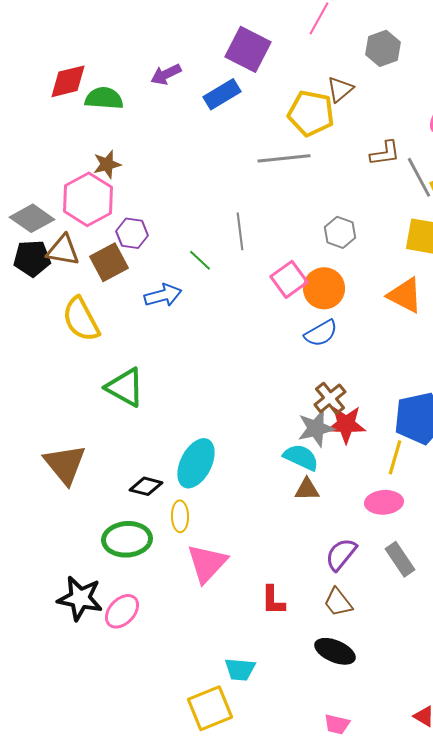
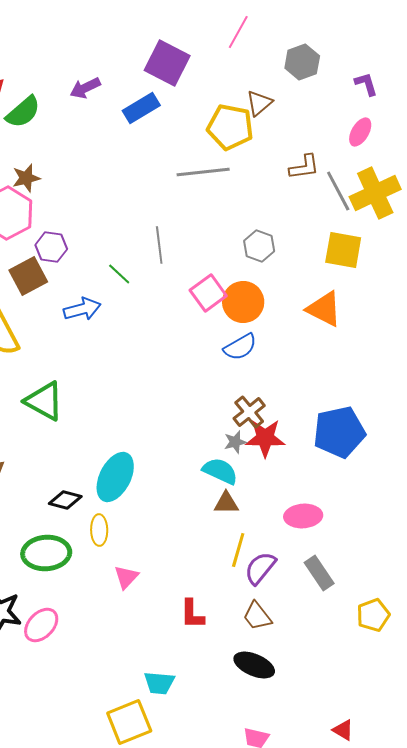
green semicircle: (104, 98) -> (23, 112), turned 135
gray star: (316, 428) -> (235, 442), size x0.6
yellow line: (395, 457) -> (238, 550), moved
pink triangle: (207, 563) -> (126, 577), size x0.6

